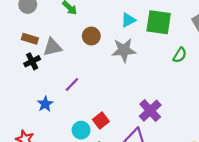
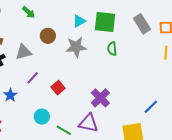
gray triangle: (52, 47) -> (24, 52), moved
green semicircle: (180, 55) -> (112, 49), moved, turned 144
red square: (101, 121) -> (58, 88), moved

